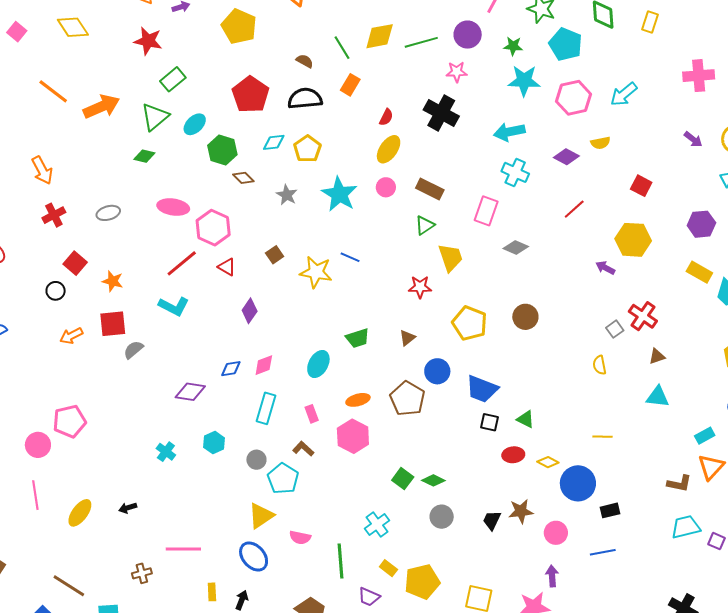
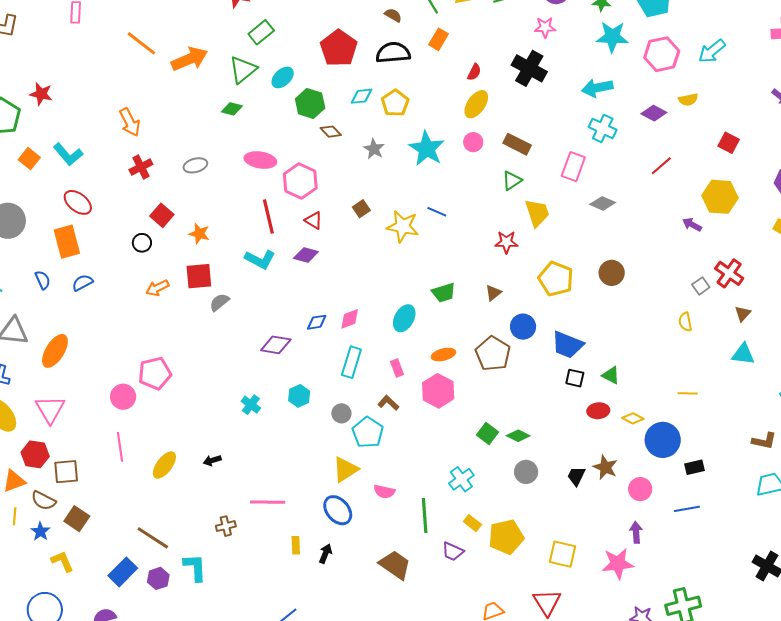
red line: (182, 263) -> (268, 216), turned -64
purple diamond: (250, 311) -> (306, 255), moved, turned 70
brown triangle: (657, 356) -> (743, 314), turned -30
brown star: (521, 511) -> (605, 467), turned 30

